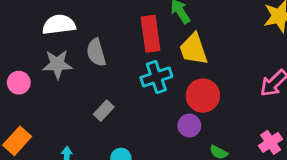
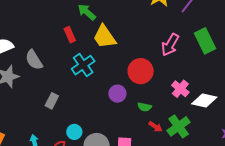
red rectangle: (151, 34) -> (70, 35), size x0.6
red circle: (203, 96) -> (141, 71), moved

